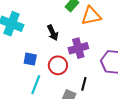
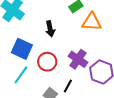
purple cross: (78, 48) -> (78, 59), moved, turned 36
blue square: (30, 59) -> (22, 49), size x1.5

